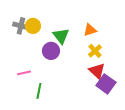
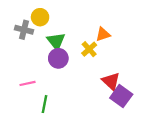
yellow circle: (33, 26) -> (40, 17), moved
green triangle: (61, 36) -> (56, 41), moved
yellow cross: (95, 51) -> (89, 49), moved

